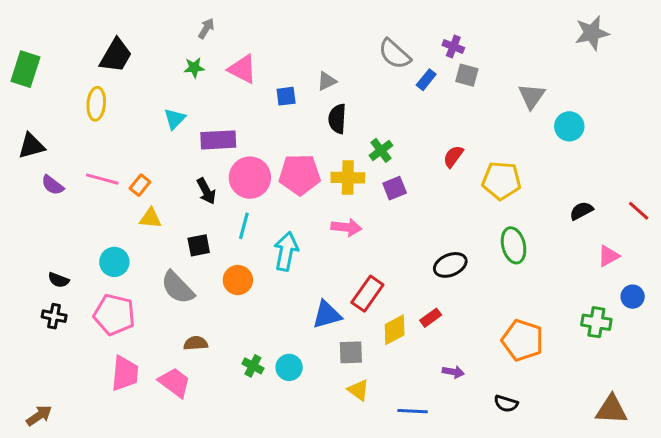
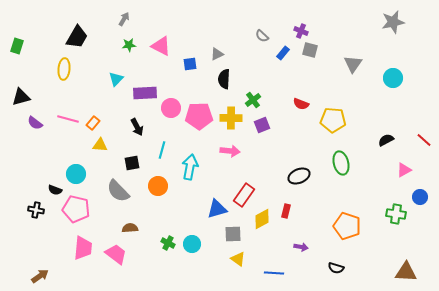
gray arrow: (206, 28) -> (124, 19), moved
gray semicircle: (395, 54) -> (262, 36), size x0.6
green rectangle: (25, 69) -> (17, 46), size x0.7
cyan circle: (569, 126) -> (393, 78), moved
red semicircle: (453, 156) -> (301, 104), turned -105
pink circle: (250, 178) -> (171, 108), moved, size x0.7
black semicircle: (59, 280) -> (55, 190), moved
red rectangle: (431, 318) -> (286, 211), turned -40
brown arrow: (39, 416) -> (40, 276), moved

